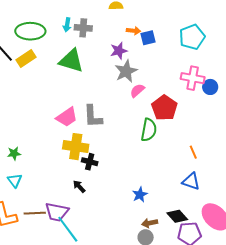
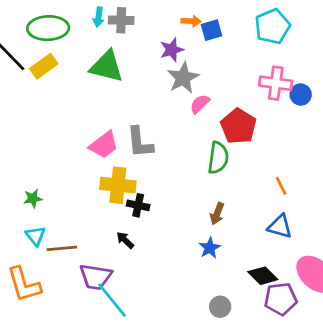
brown line: (35, 213) -> (62, 248), moved
brown arrow: (150, 223) -> (217, 214), moved, turned -56

